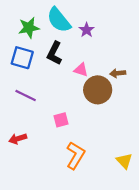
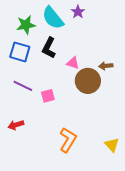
purple star: (87, 30) -> (78, 12), moved
pink square: (61, 120) -> (48, 96), moved

